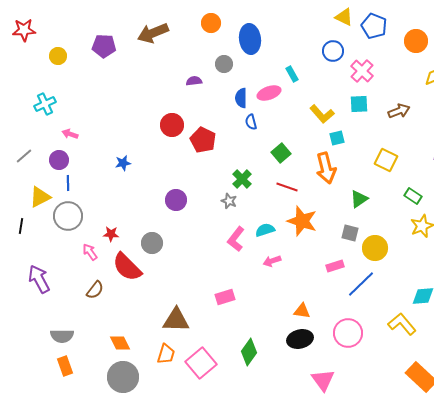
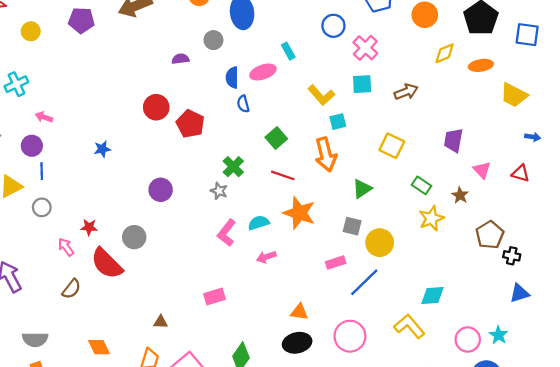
gray circle: (68, 216) -> (42, 207), size x0.6
brown triangle: (176, 320) -> (161, 322), size x0.5

